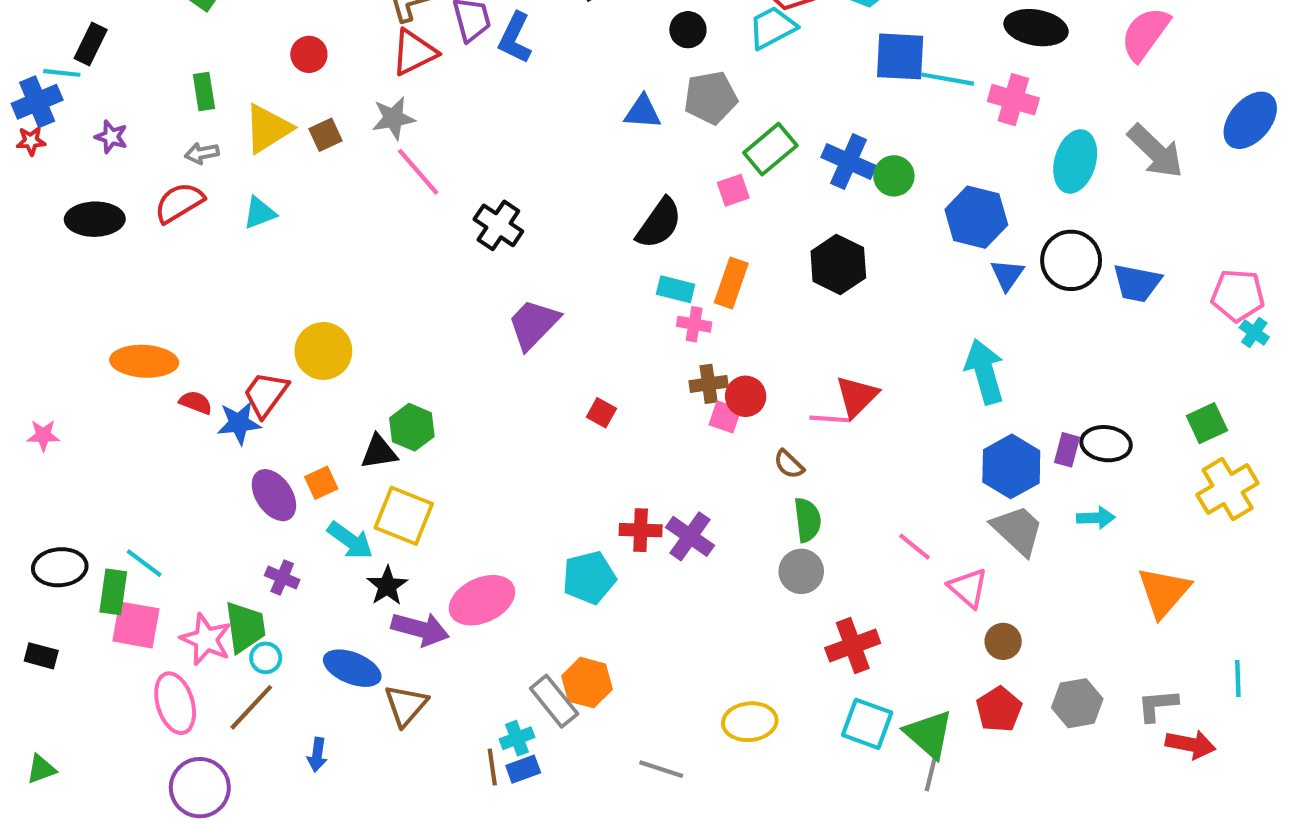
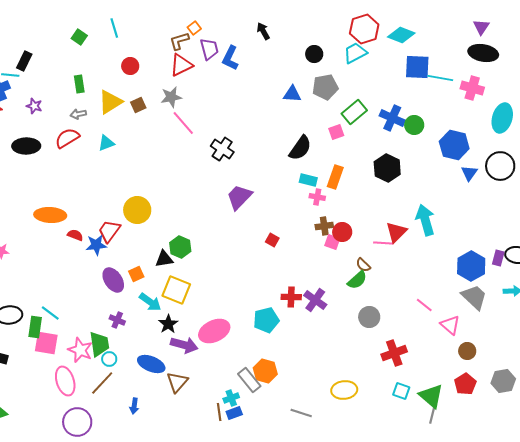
cyan arrow: (985, 372) -> (425, 220), moved
green semicircle: (807, 520) -> (357, 280), moved, turned 55
cyan square: (867, 724) -> (401, 391), size x0.7

